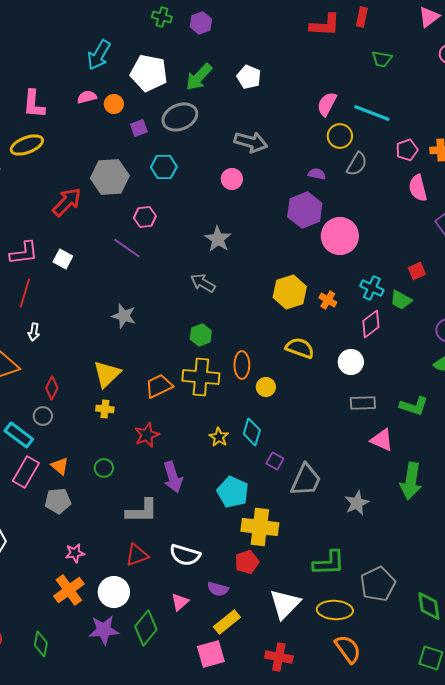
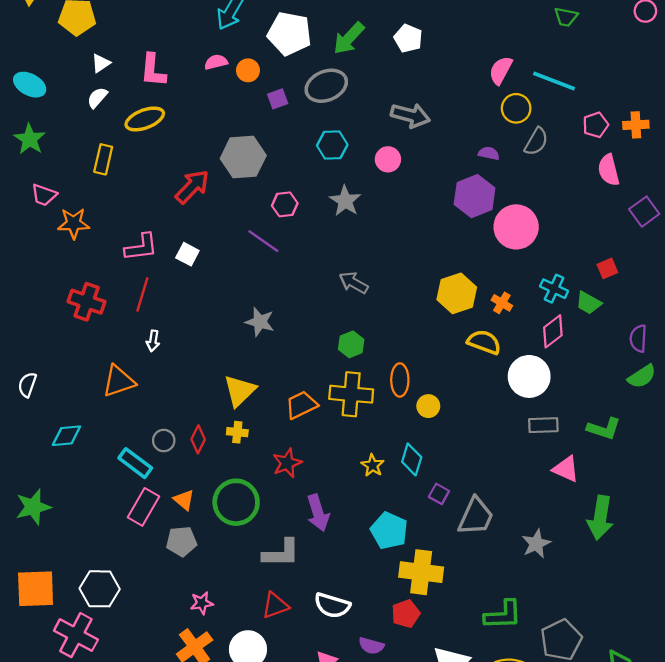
cyan hexagon: (164, 167) -> (332, 145), moved
gray star: (218, 239) -> (345, 201), moved
yellow semicircle: (300, 348) -> (484, 342), moved
white circle: (351, 362) -> (529, 376), size x1.4
red diamond: (52, 388) -> (198, 439), moved
green circle: (104, 468) -> (236, 502), size x2.0

